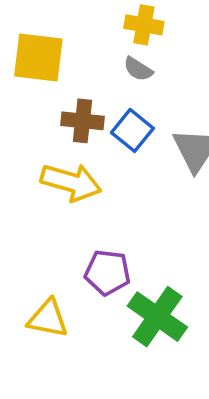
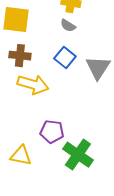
brown cross: (83, 121) -> (20, 56), moved

